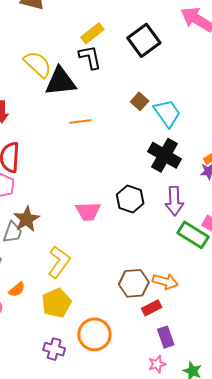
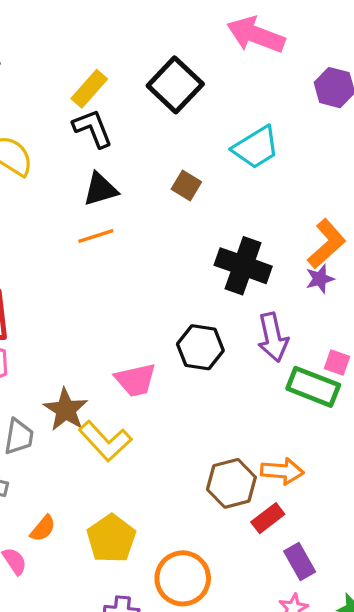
black triangle: (61, 81) -> (100, 189), moved, size x0.7
cyan trapezoid: (167, 113) -> (256, 147), moved, turned 104
brown star: (27, 219) -> (66, 410), moved
yellow L-shape: (59, 262) -> (105, 441), moved, turned 112

